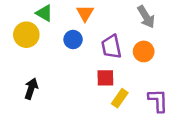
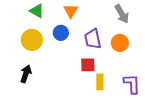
yellow circle: (26, 35) -> (32, 40), moved
yellow rectangle: (120, 98) -> (100, 82), turned -35

